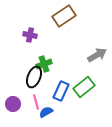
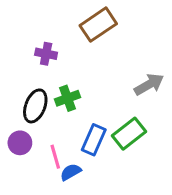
black ellipse: (34, 77) -> (35, 106), moved
purple circle: (13, 104) -> (20, 143), moved

